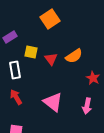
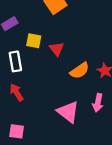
orange semicircle: (74, 56) -> (80, 71), moved
pink triangle: (53, 102) -> (68, 112), moved

